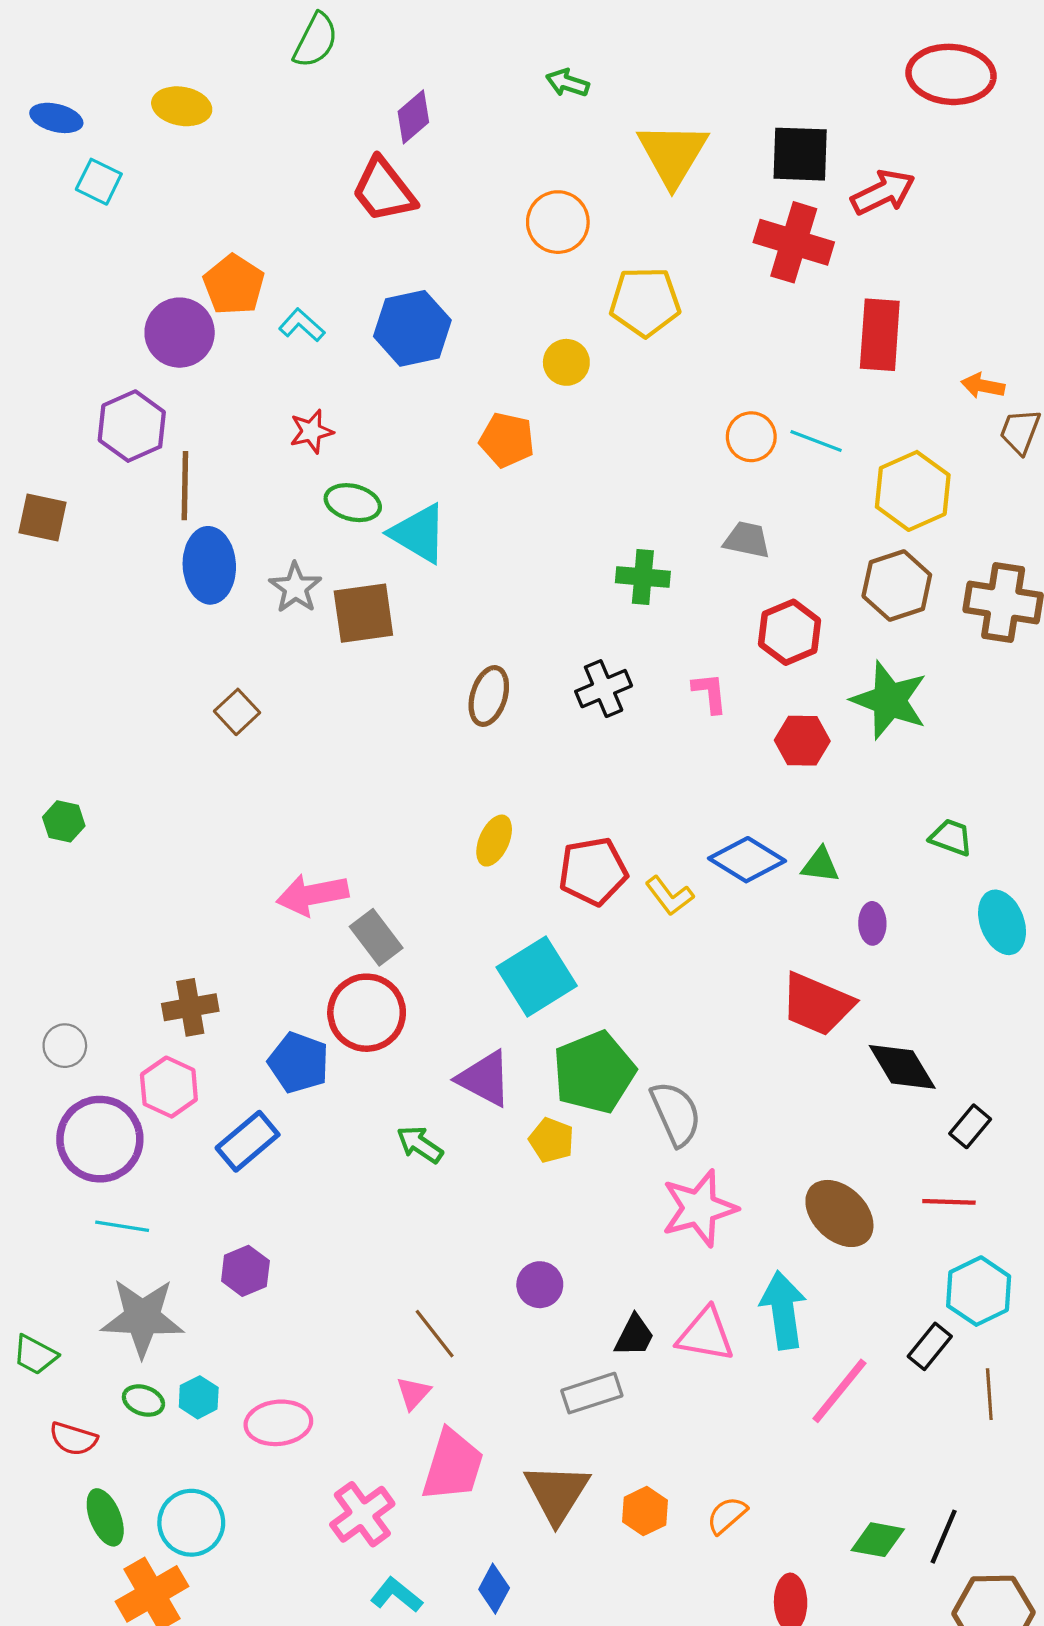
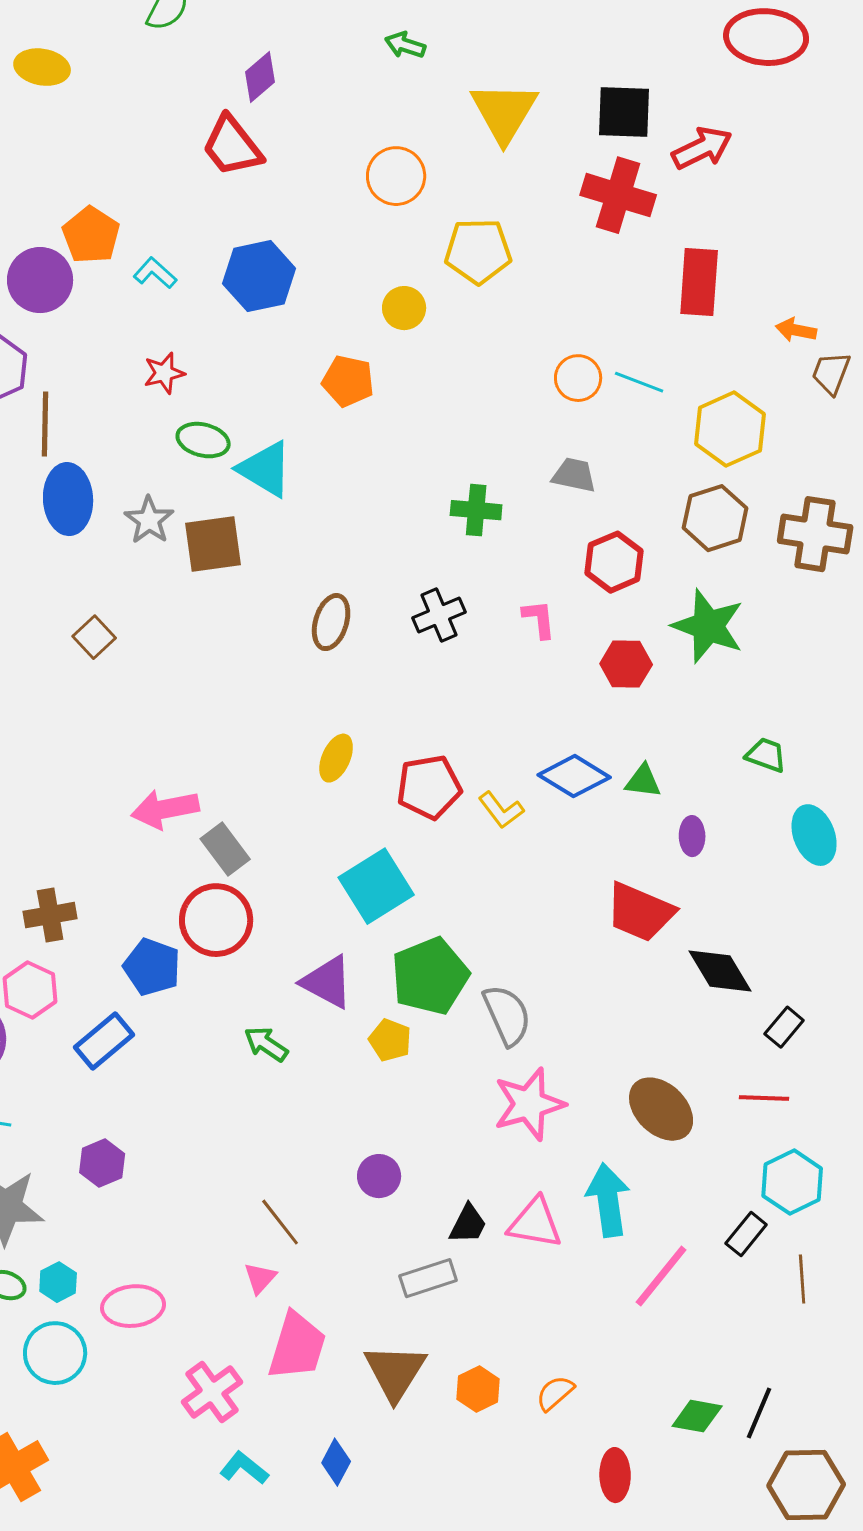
cyan circle: (191, 1523) -> (55, 1353), moved

